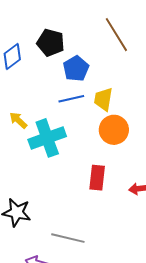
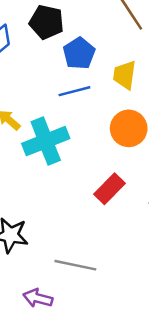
yellow trapezoid: (103, 99) -> (125, 75), moved
red rectangle: (97, 178) -> (110, 189), turned 40

